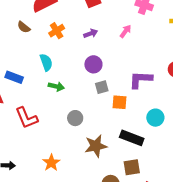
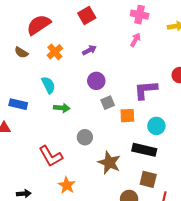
pink arrow: (126, 31) -> (135, 40), moved
red L-shape: (27, 118) -> (51, 156), moved
cyan circle: (155, 118) -> (156, 126), moved
brown star: (96, 146) -> (109, 163), turned -30
brown square: (132, 167) -> (148, 179), turned 30

